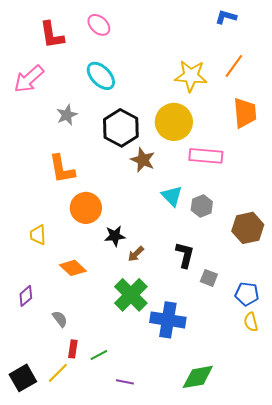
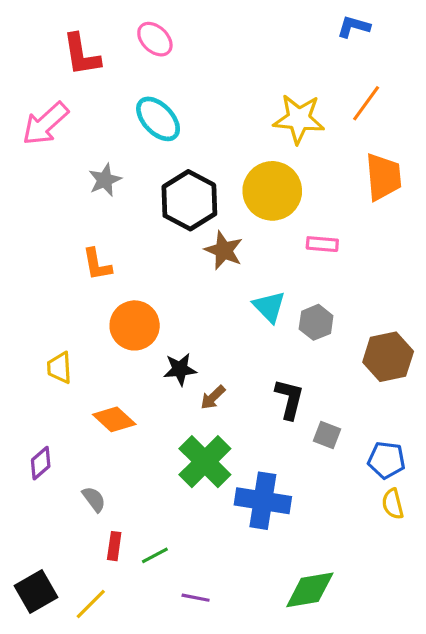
pink rectangle: (206, 156) -> (322, 244), size x0.6
orange L-shape: (62, 169) -> (97, 264), size x0.7
yellow line: (58, 373) -> (91, 604), moved

